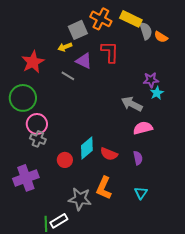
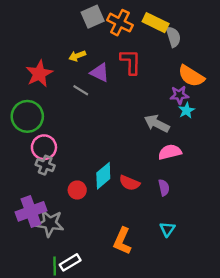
gray square: (78, 30) -> (93, 17), moved
orange semicircle: (161, 37) -> (191, 76), moved, size x1.6
orange L-shape: (104, 188) -> (122, 241), moved
gray star: (80, 199) -> (50, 223), moved

